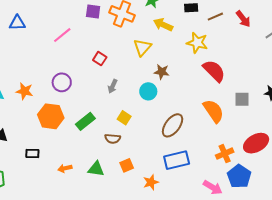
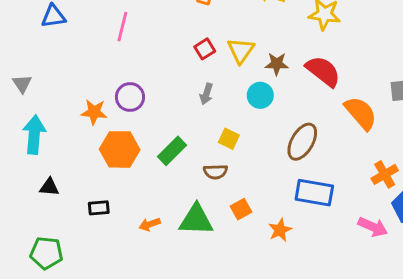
pink line: (62, 35) -> (122, 27), turned -30
yellow triangle: (142, 47) -> (241, 50), moved
red square: (100, 59) -> (205, 49), moved, turned 32
red semicircle: (214, 71) -> (323, 71), moved
orange star: (24, 91) -> (94, 112), moved
blue rectangle: (177, 160) -> (314, 193), turned 30
green triangle: (96, 169) -> (196, 220), size x1.4

